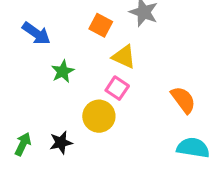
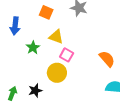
orange square: (101, 25) -> (46, 12), moved
blue arrow: (36, 33) -> (15, 26), turned 66
yellow triangle: (124, 57) -> (56, 37), moved

